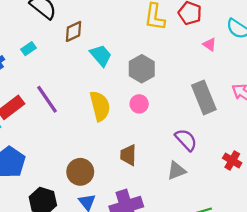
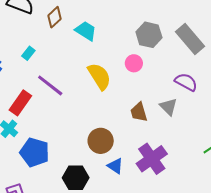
cyan rectangle: (29, 49) -> (28, 53), moved
gray hexagon: (142, 69) -> (149, 35), moved
gray triangle: (177, 171) -> (168, 107), moved, turned -36

